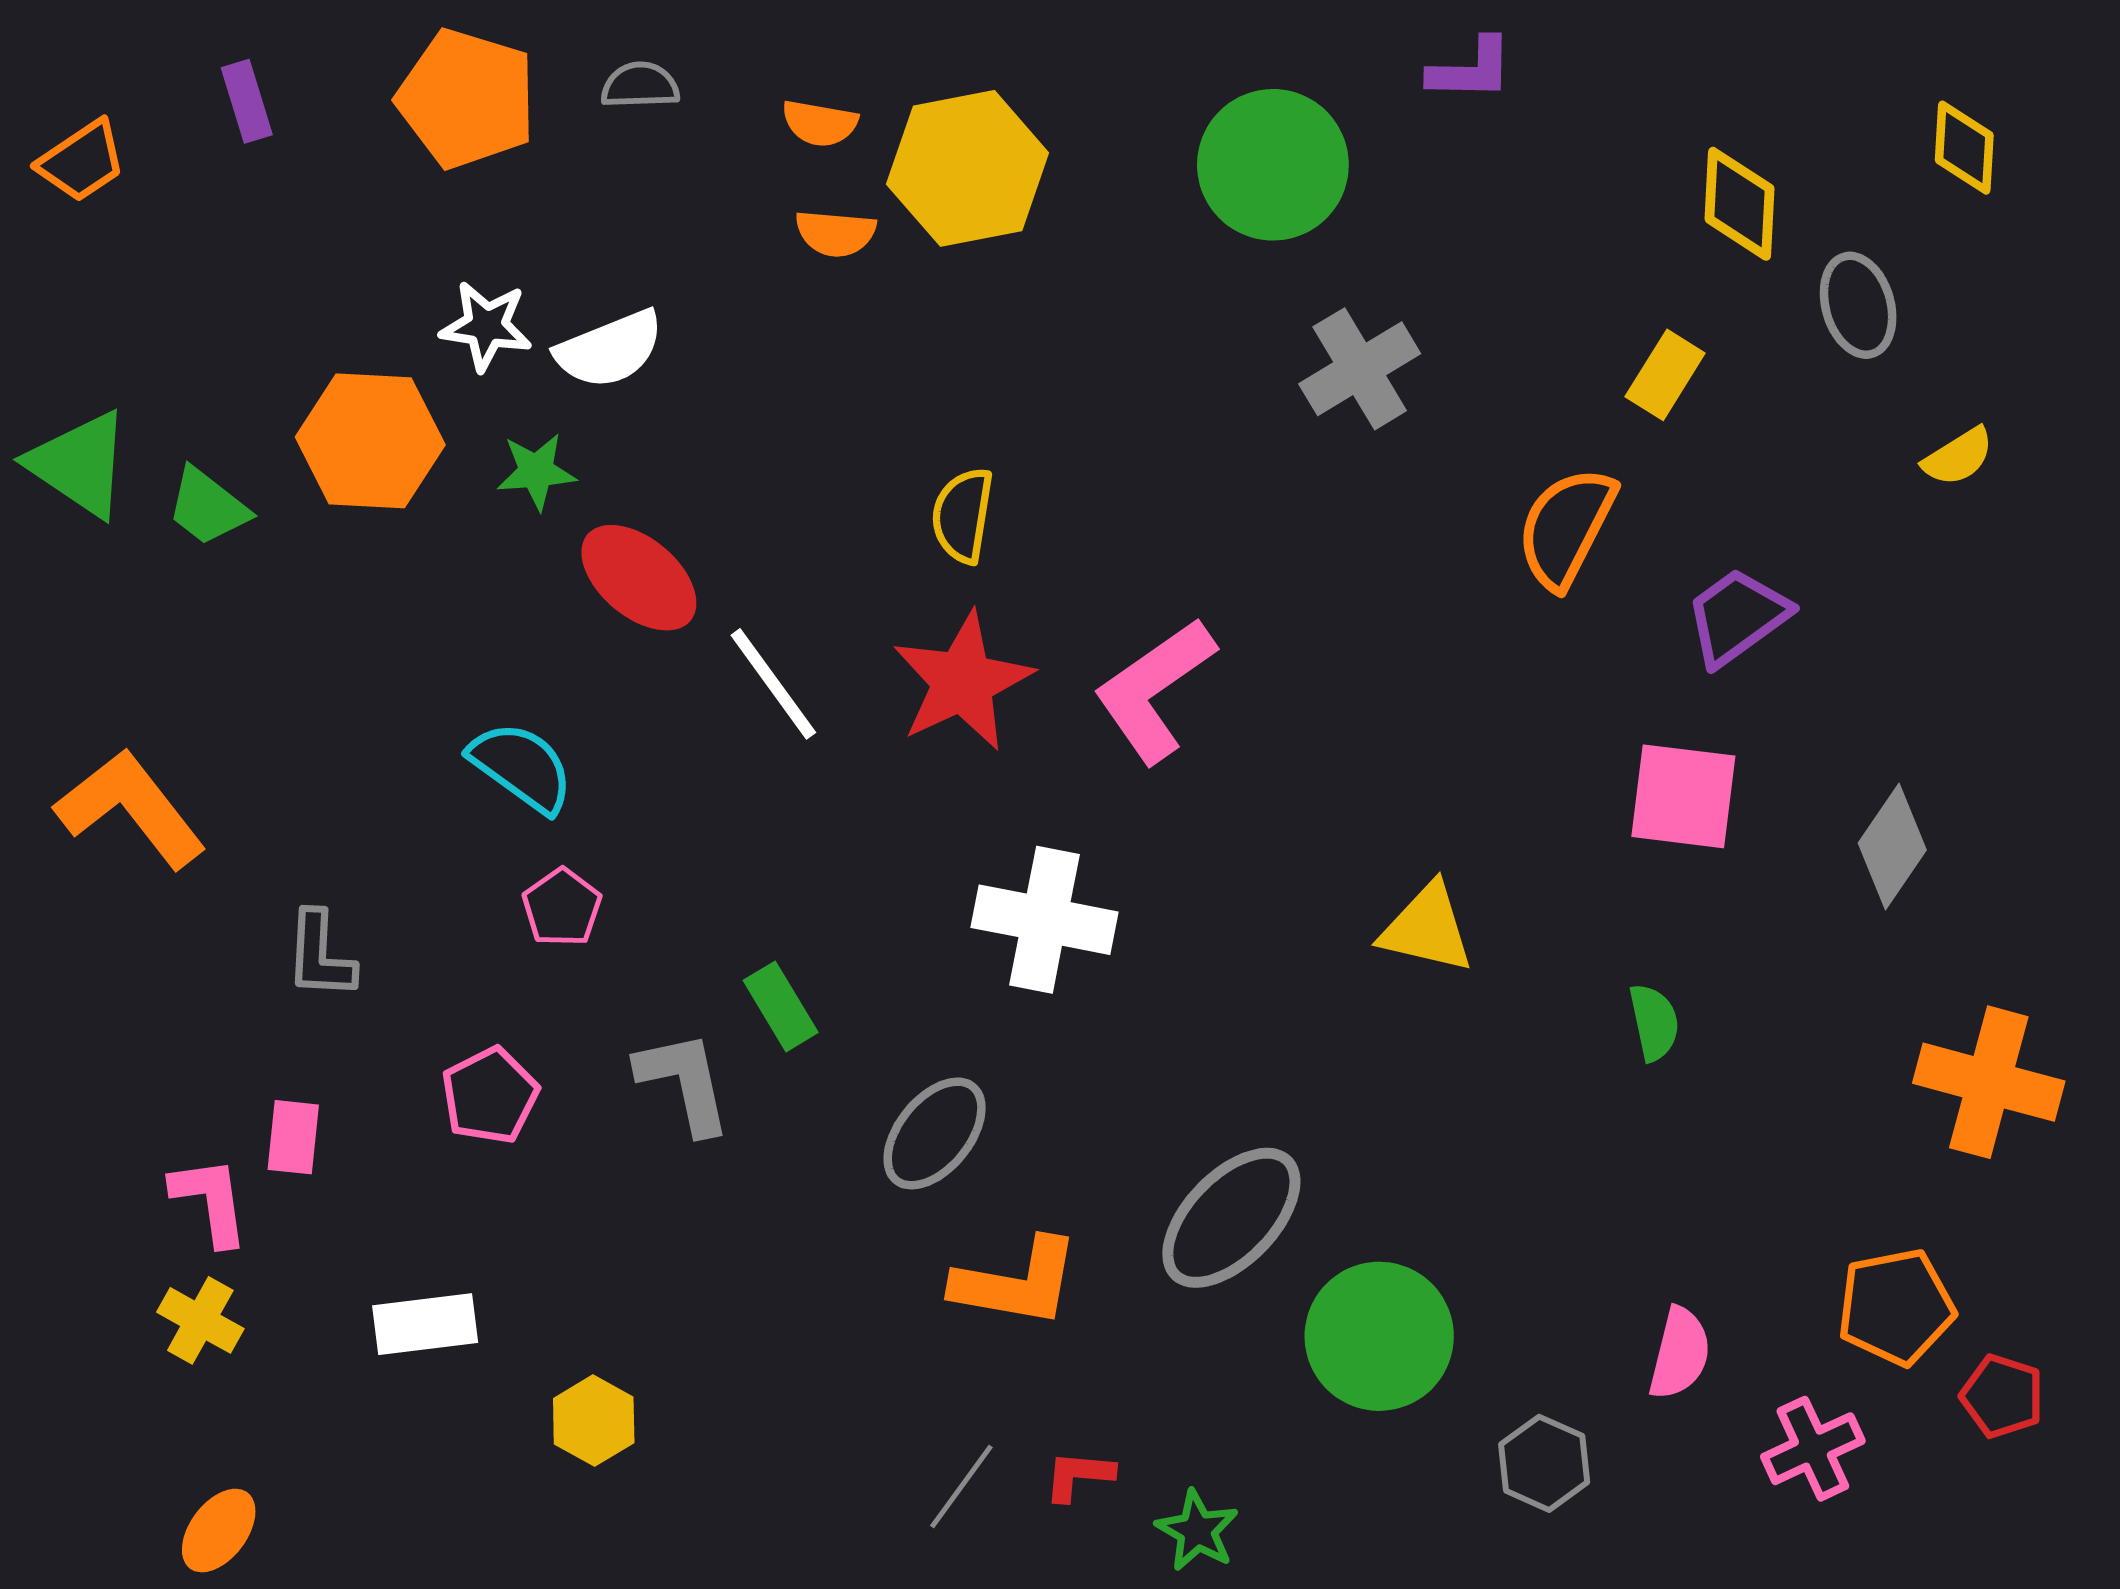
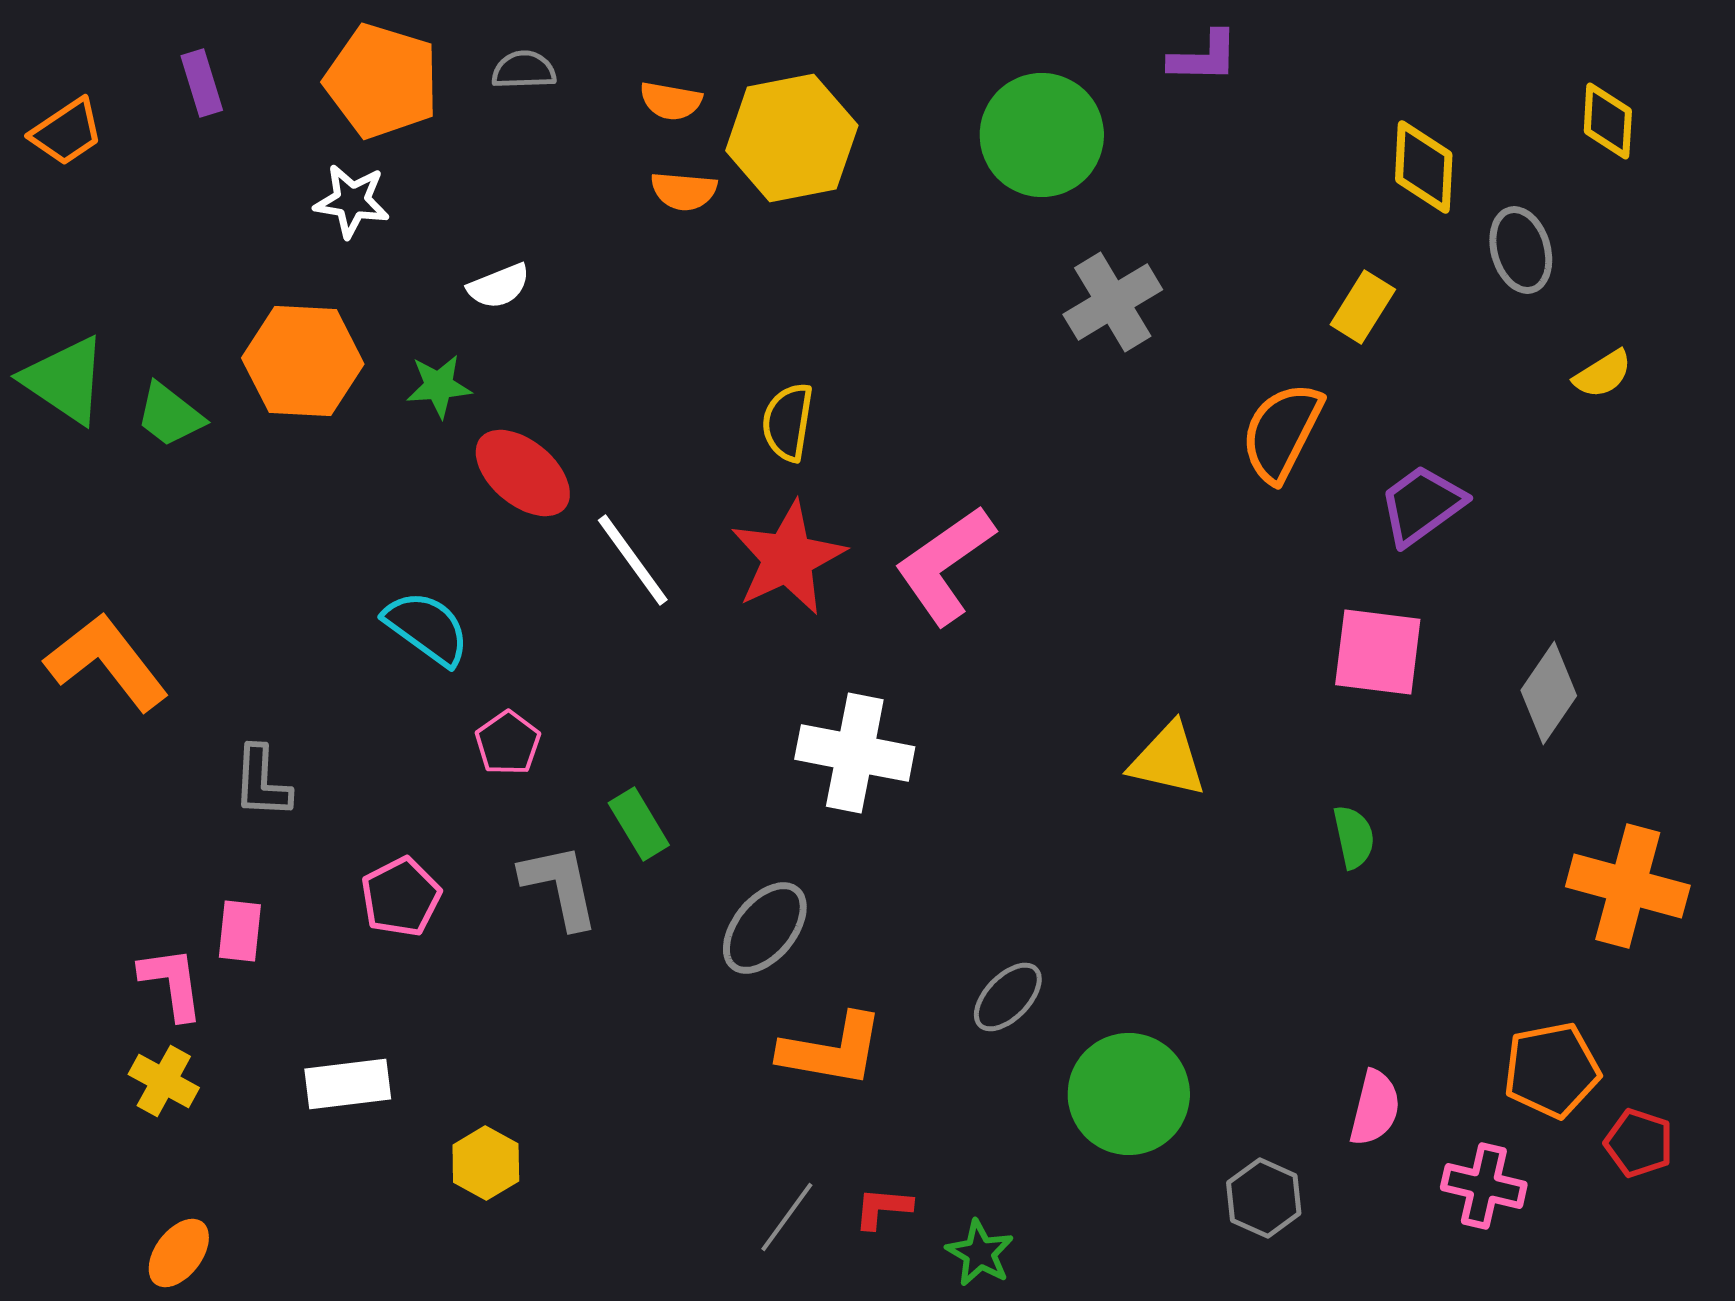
white star: (486, 326) -> (352, 201), moved
white semicircle: (610, 349) -> (499, 286), size x0.7
pink pentagon: (562, 907) -> (508, 743), moved
gray ellipse: (1231, 1218) -> (1008, 997), size x0.6
pink cross: (1813, 1449) -> (1484, 1186), turned 38

